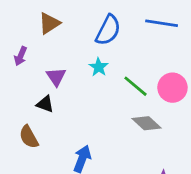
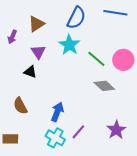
brown triangle: (49, 23) -> (36, 24), moved
cyan star: (99, 67) -> (69, 45), size x1.5
brown semicircle: (29, 137) -> (20, 106), moved

